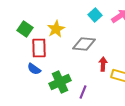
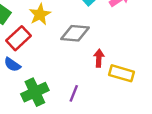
red rectangle: (39, 48) -> (19, 38), turned 48
green cross: (60, 82) -> (35, 92), moved

